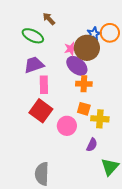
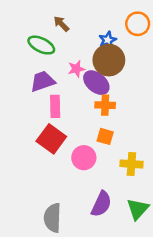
orange circle: (110, 33) -> (138, 24), moved
blue star: (94, 34) -> (108, 40), moved
pink star: (71, 49) -> (76, 69), moved
yellow cross: (100, 119) -> (131, 164), moved
purple semicircle: (92, 145) -> (101, 204), moved, size x1.5

